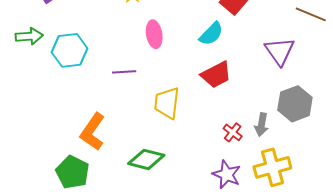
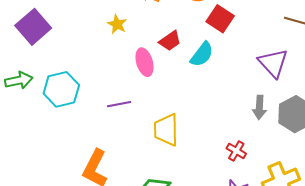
red trapezoid: (216, 75) -> (170, 41), moved, size x0.7
gray arrow: (261, 125) -> (259, 107), moved

